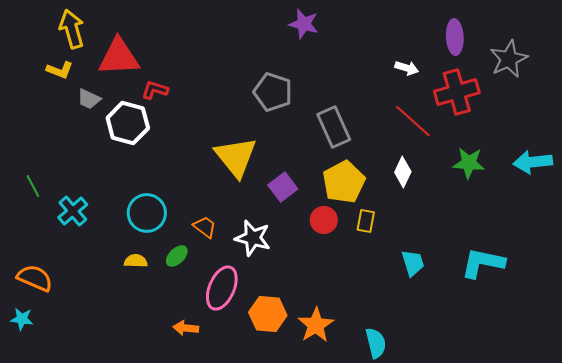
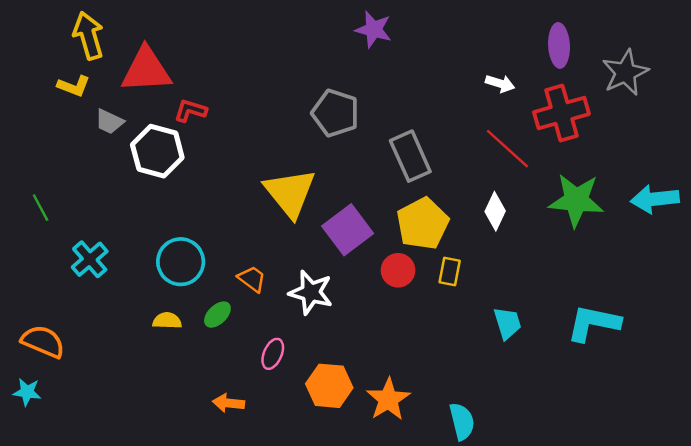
green star: (469, 163) -> (576, 200), size x1.4
green line: (33, 186) -> (41, 208), moved
purple square: (283, 187) -> (348, 230), size x1.4
pink ellipse: (222, 288) -> (273, 354), size x0.6

